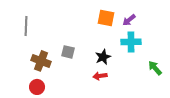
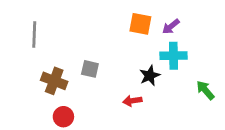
black star: (103, 57) -> (150, 76), moved
red circle: (37, 87) -> (63, 117), moved

